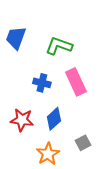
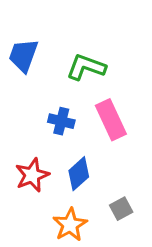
red star: (22, 120) -> (32, 175), turned -30

